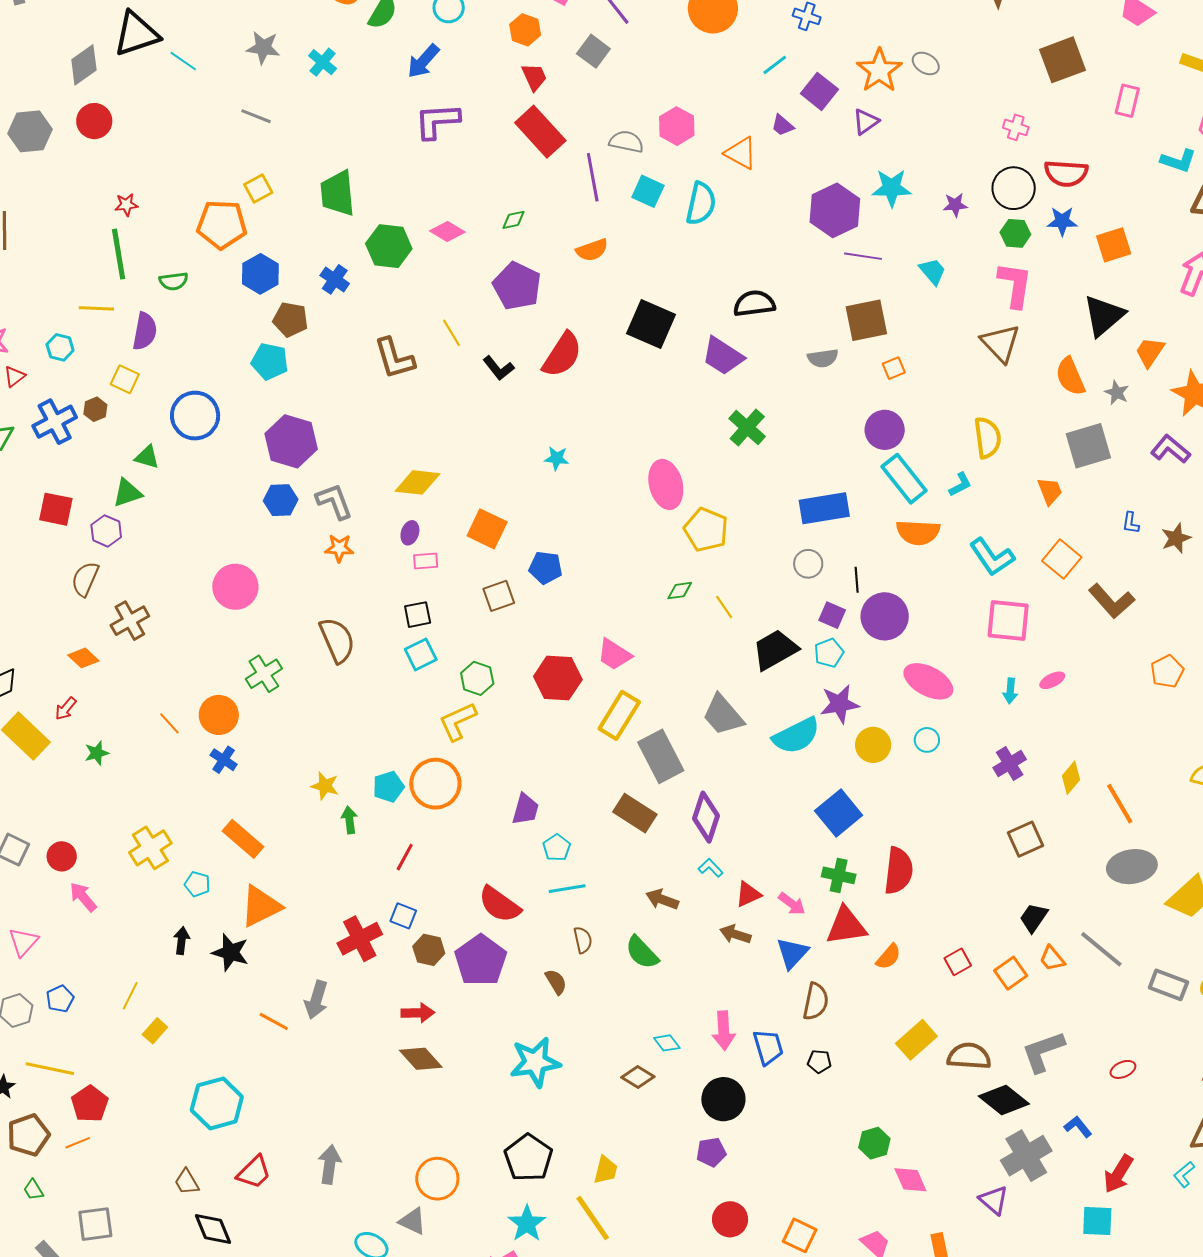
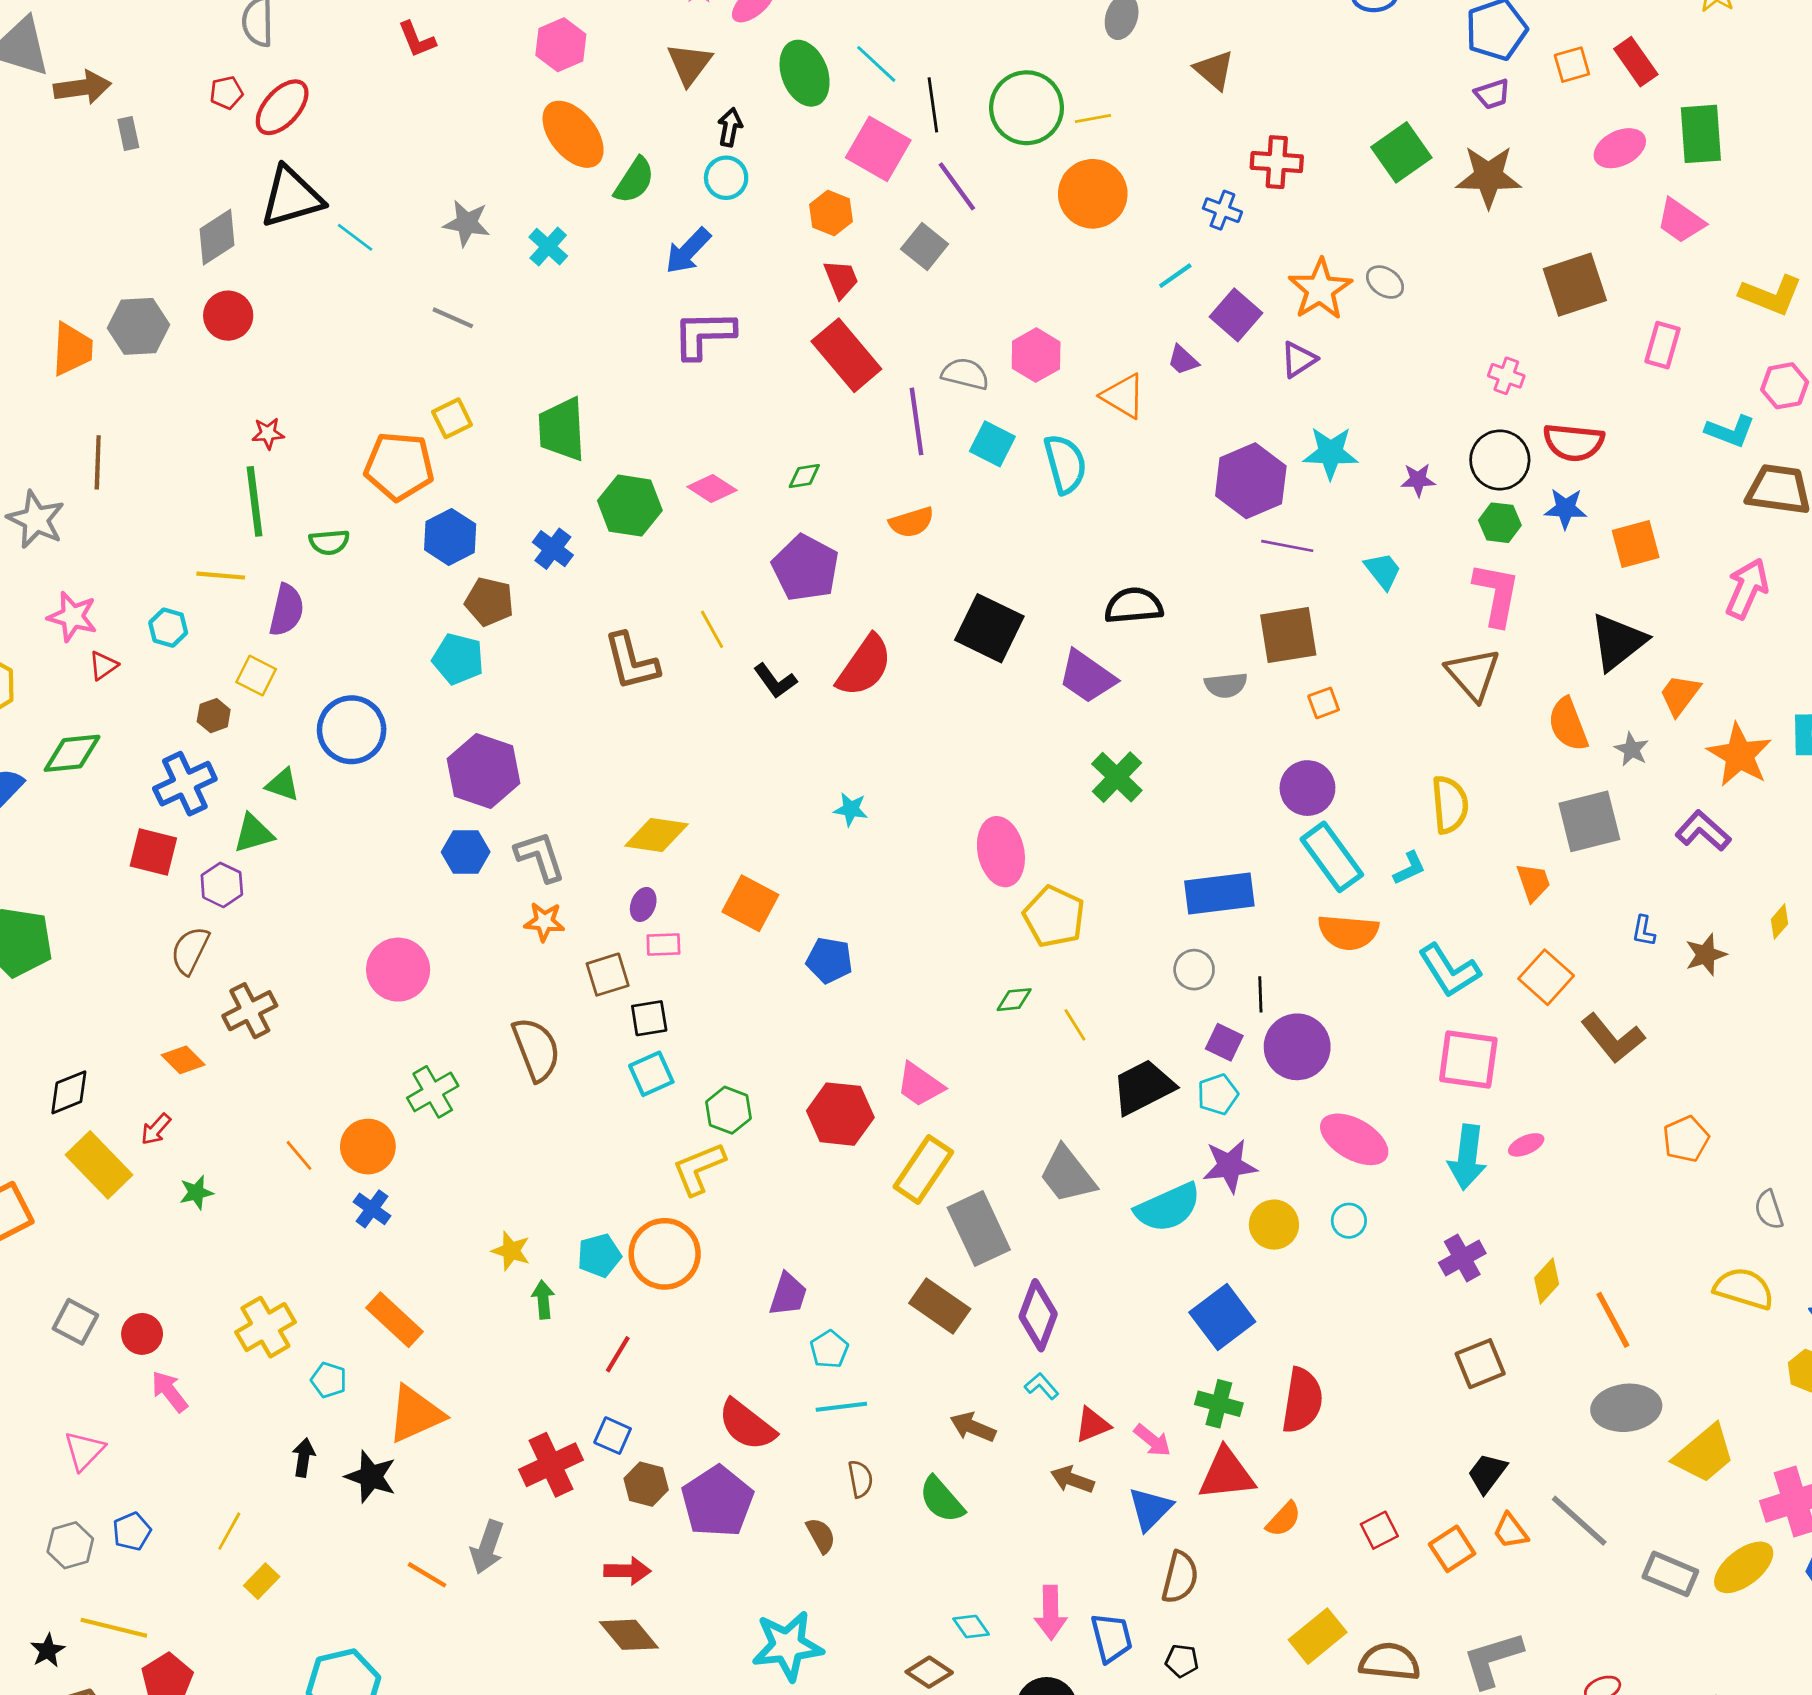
cyan semicircle: (701, 204) -> (1065, 464), turned -30
blue cross: (55, 422) -> (185, 784), moved
brown square: (499, 596) -> (608, 975), moved
cyan arrow: (1010, 691) -> (1467, 1157), size x1.8

